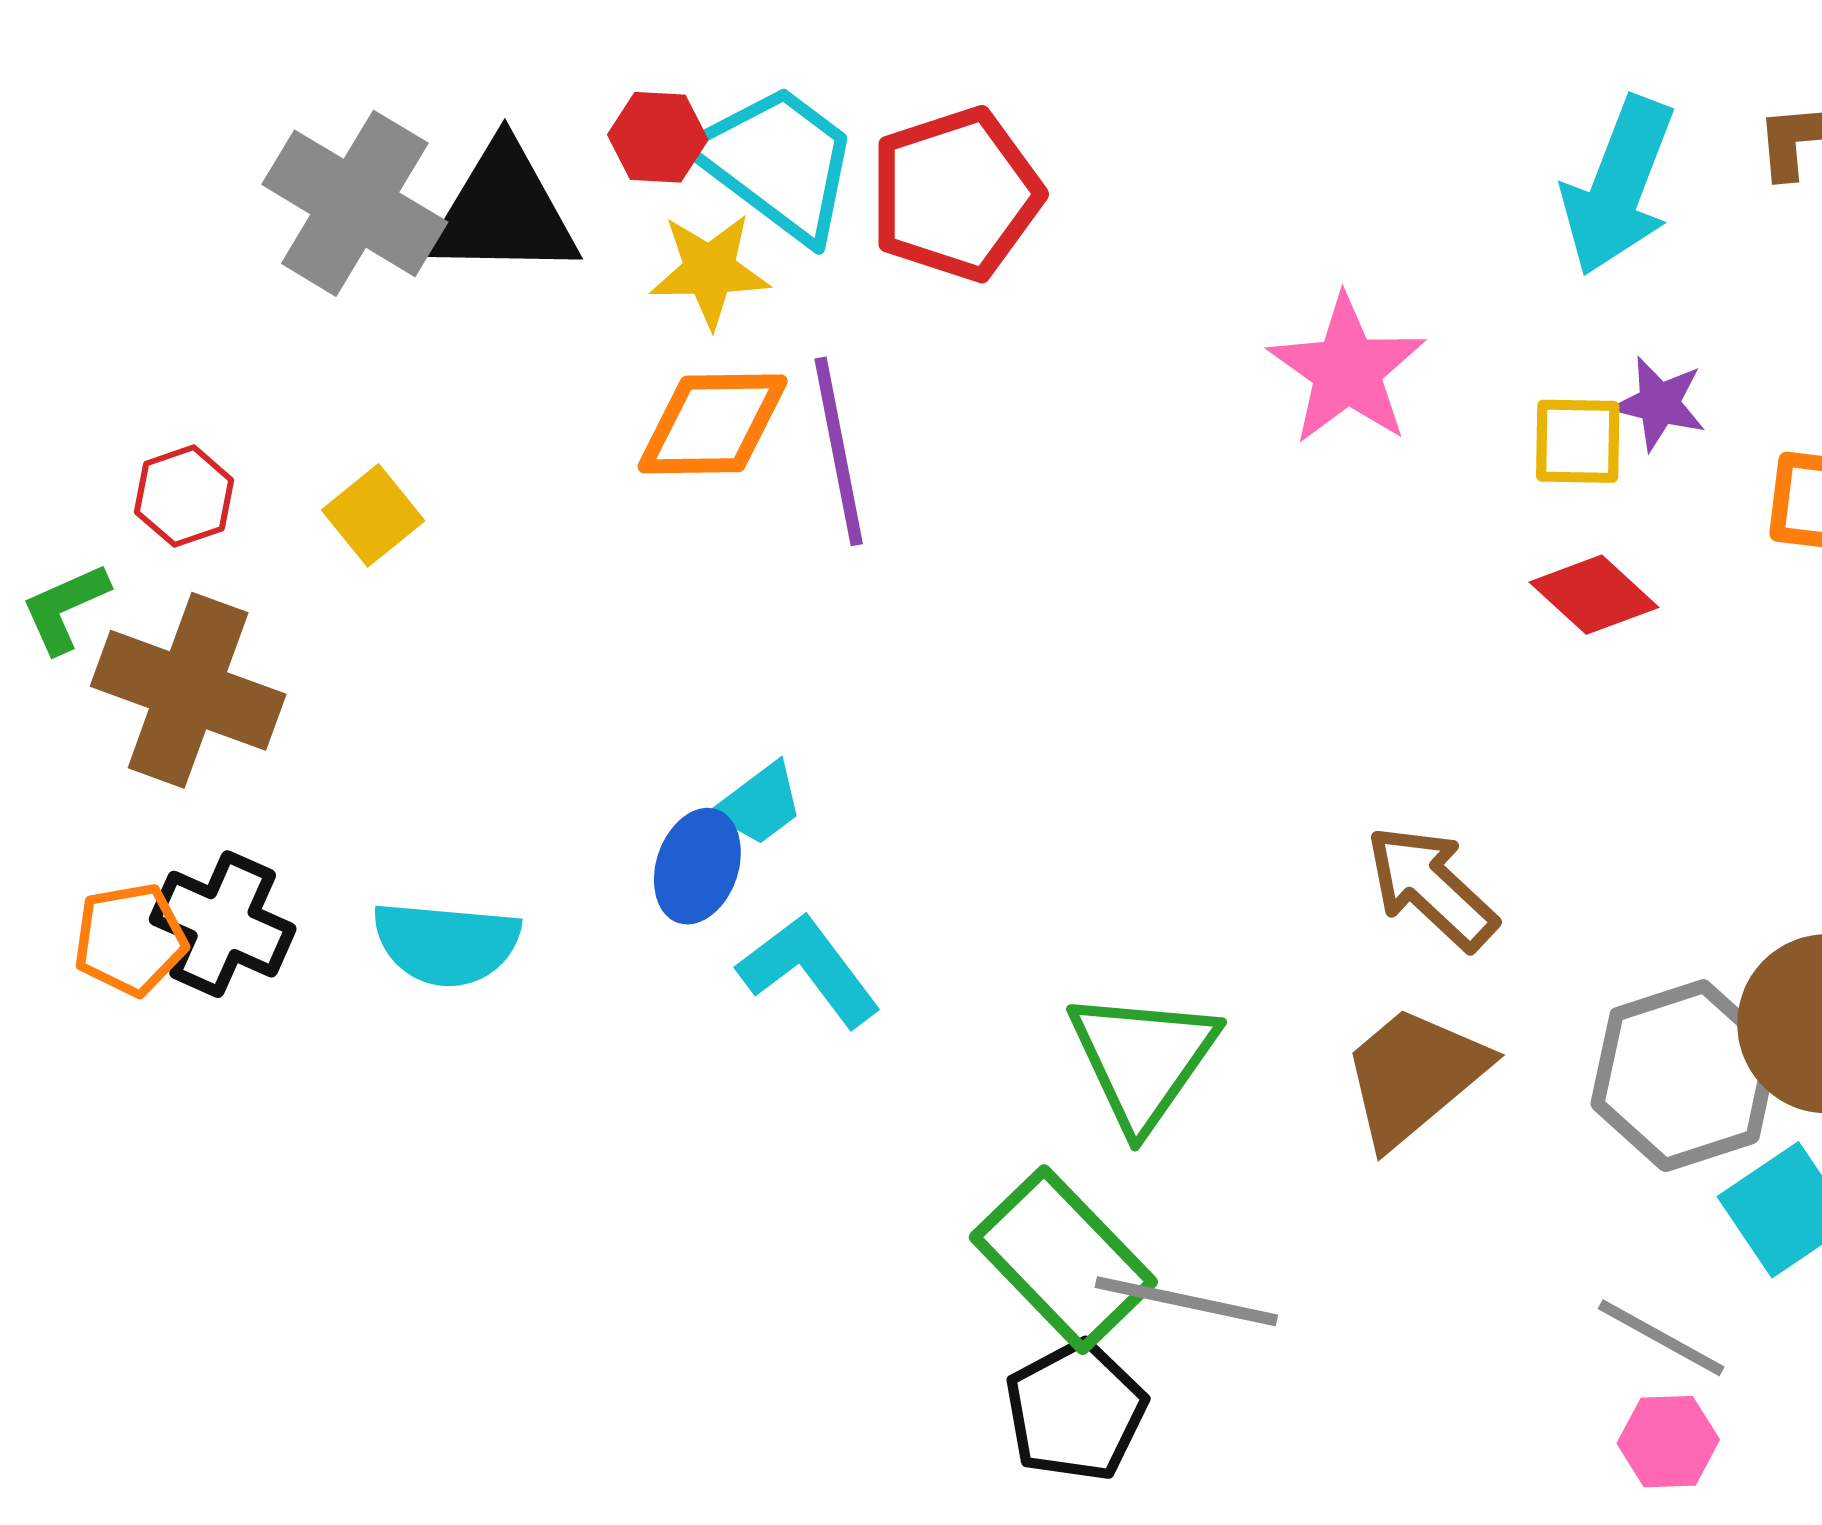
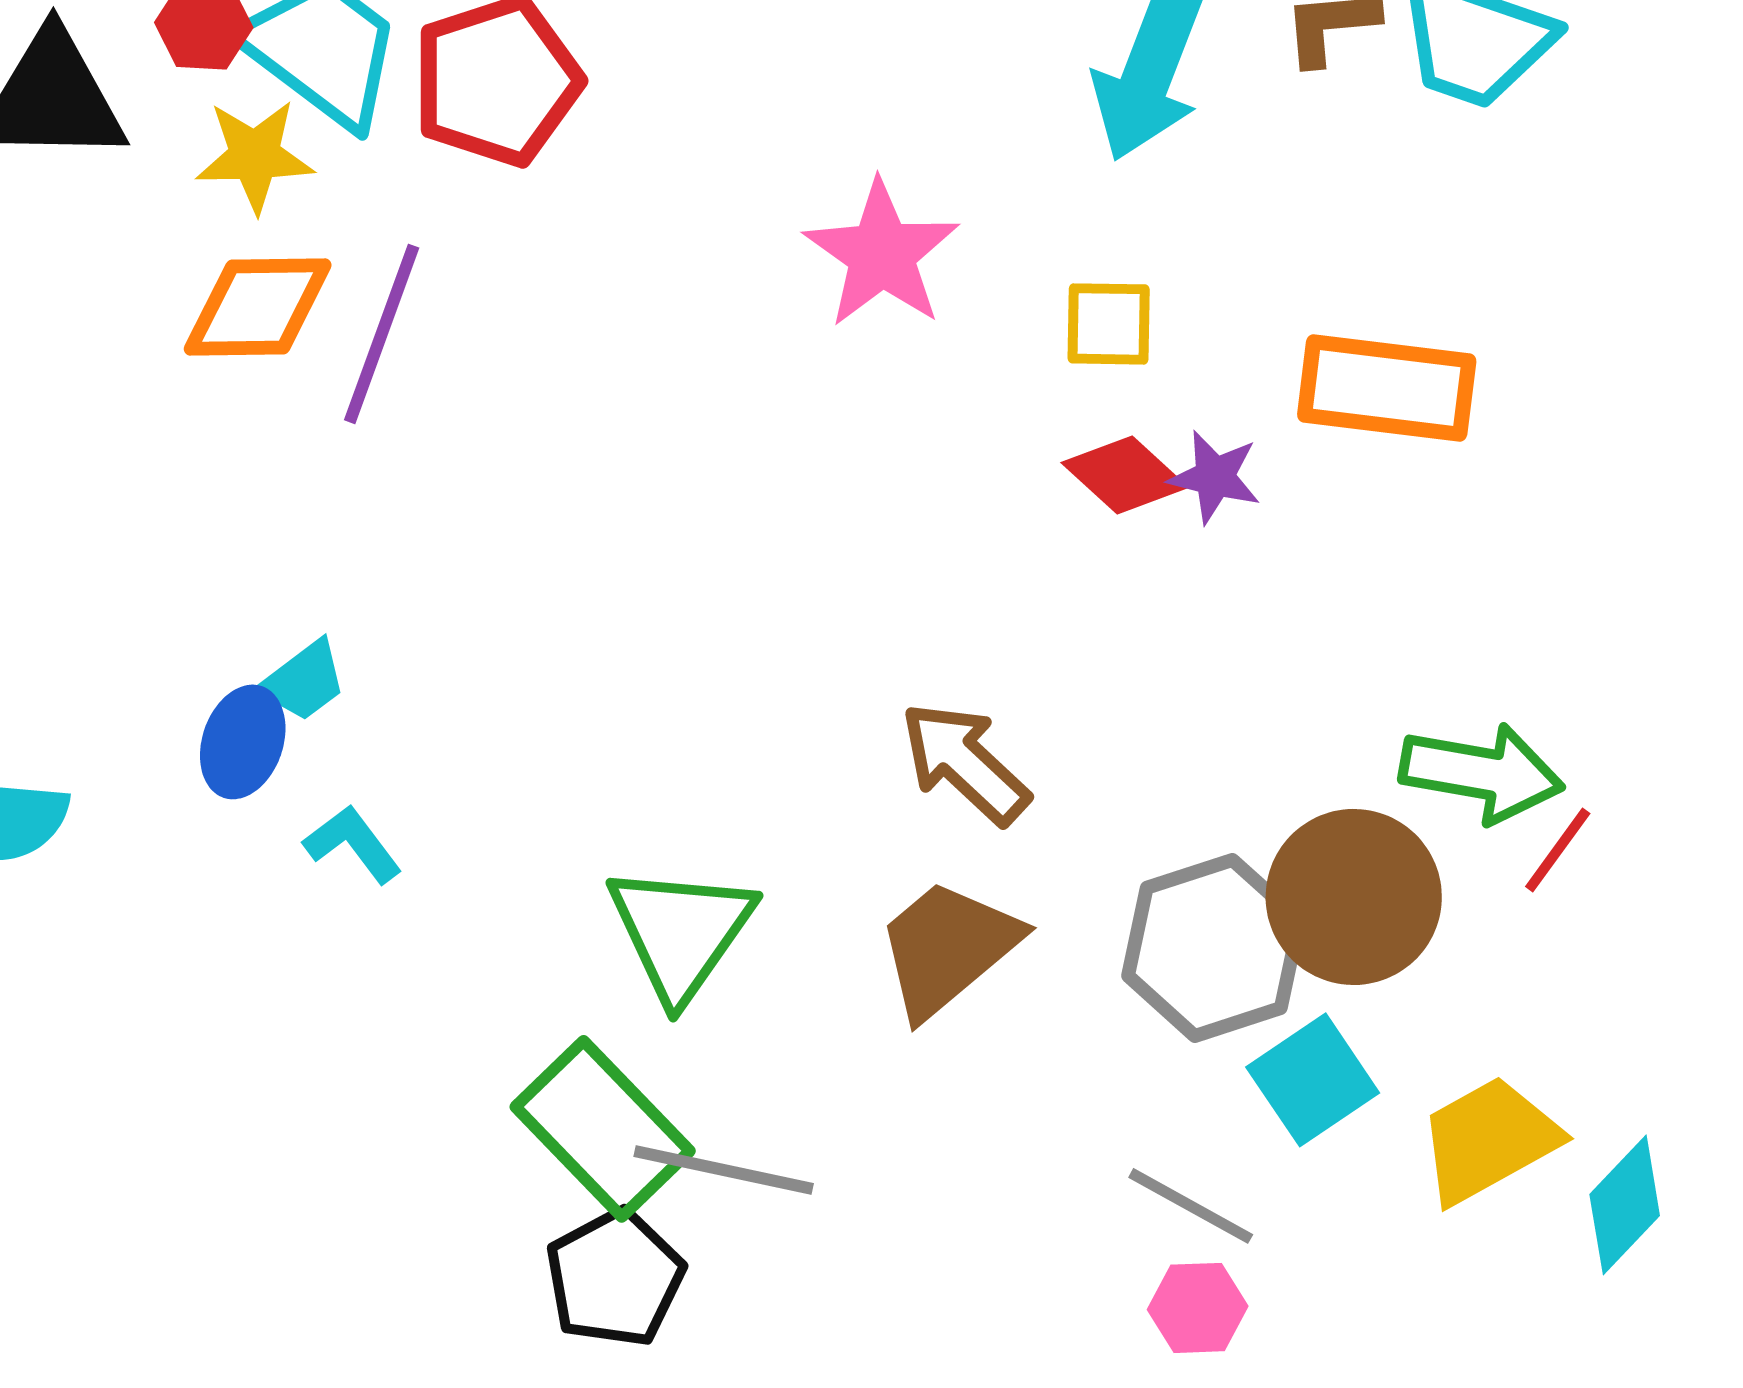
purple star: (1659, 404) -> (1215, 477), moved
purple line: (839, 451) -> (382, 334), turned 31
cyan L-shape: (809, 970) -> (353, 844), size x0.7

